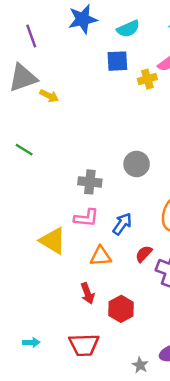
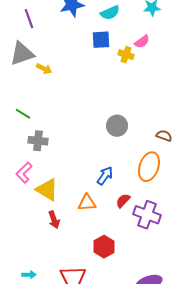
yellow cross: (147, 79) -> (126, 55), turned 35
gray cross: (90, 182) -> (38, 141), moved
pink L-shape: (86, 218) -> (24, 173), moved, turned 130
red arrow: (87, 293) -> (54, 220), moved

